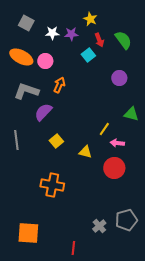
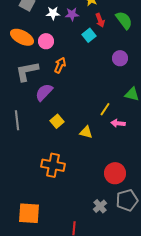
gray L-shape: (26, 91) -> (27, 71), turned -30
red circle: (114, 168) -> (115, 173), moved

